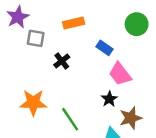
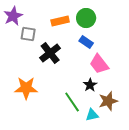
green circle: (137, 24) -> (86, 18), moved
black cross: (62, 61) -> (50, 53), size x1.5
green line: (70, 119) -> (72, 102), moved

